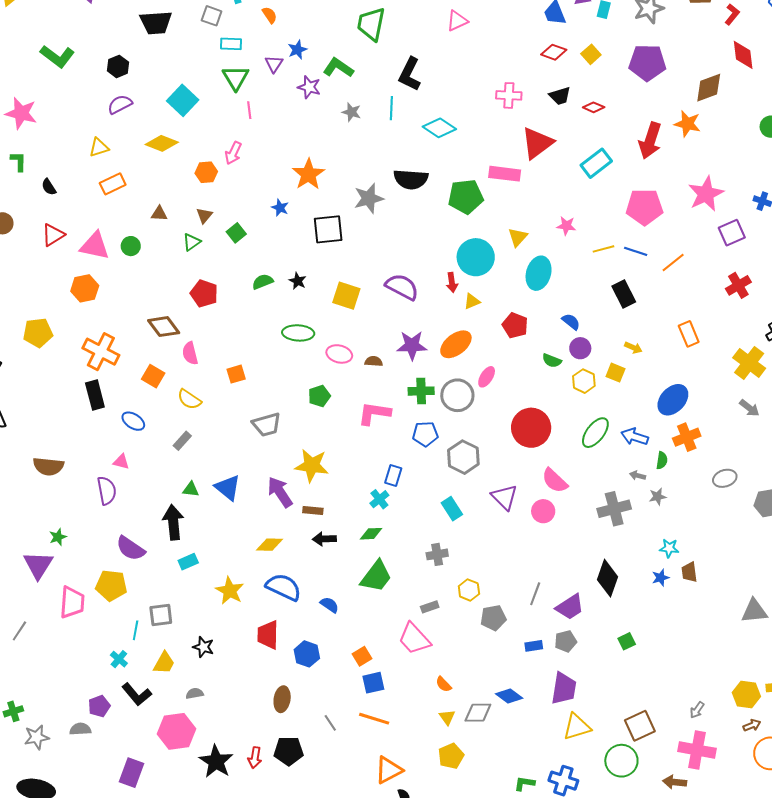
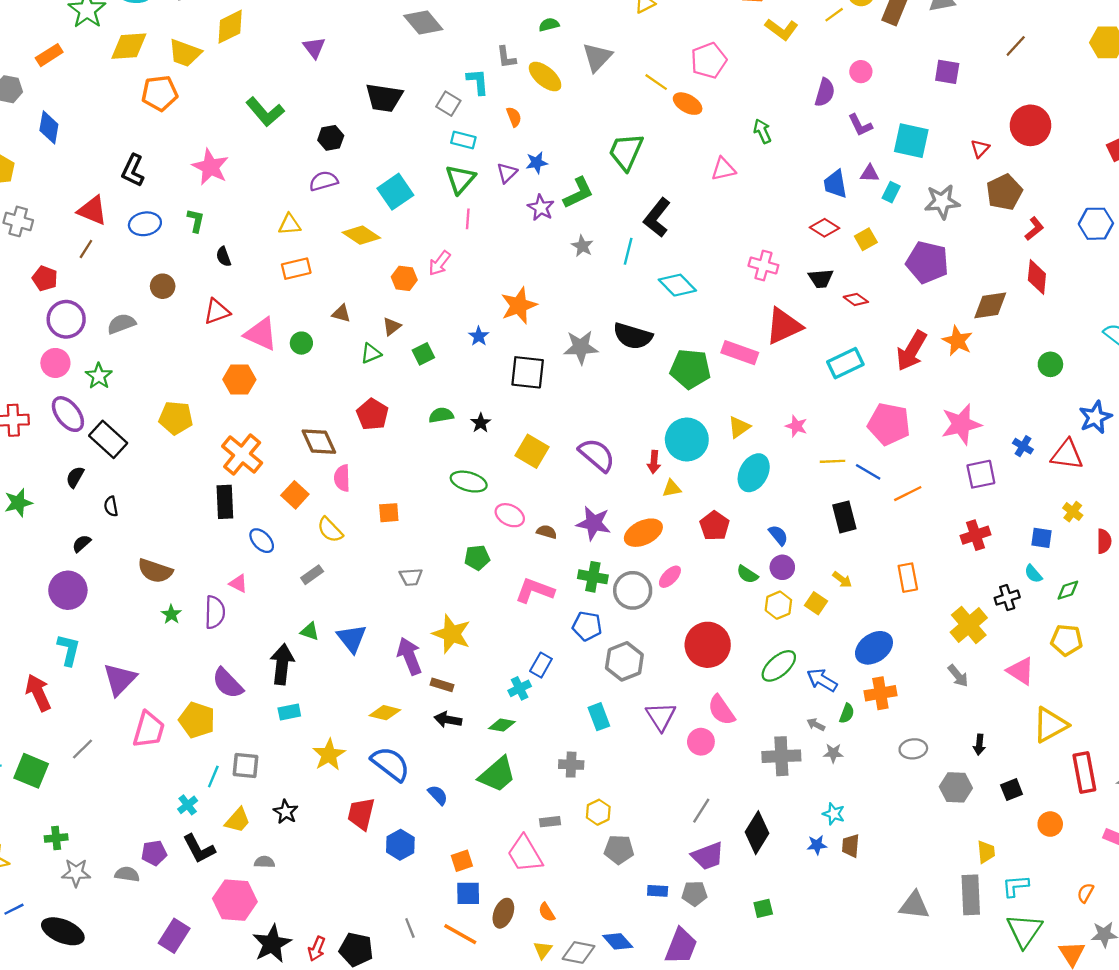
green L-shape: (338, 68) -> (578, 193), turned 108
gray trapezoid: (267, 425) -> (411, 577), size x0.7
green star: (58, 537) -> (171, 614), moved, turned -30
gray line: (535, 594) -> (701, 811), moved
brown ellipse: (282, 699) -> (503, 913), moved

